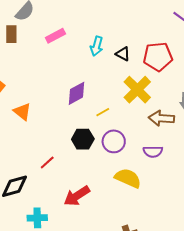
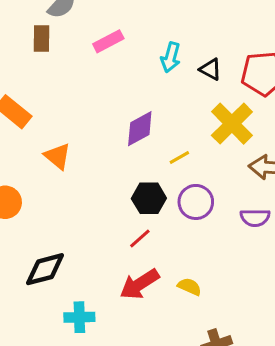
red line: (47, 163) -> (140, 239), moved
yellow semicircle: (128, 178) -> (190, 287), moved, size x0.6

